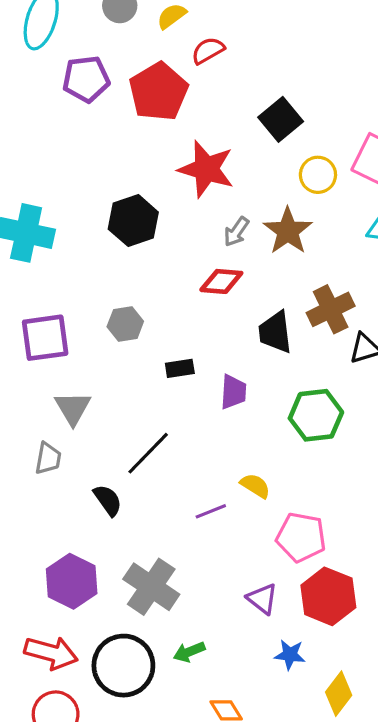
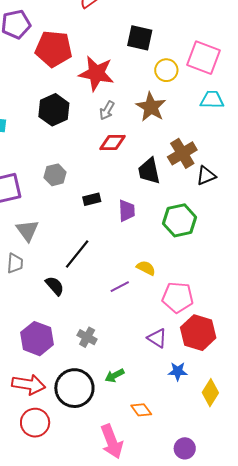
red pentagon: (159, 92) -> (54, 49), moved, turned -30
black square: (281, 119) -> (140, 38), turned -32
gray arrow: (236, 232) -> (107, 110), moved
gray cross: (151, 587) -> (87, 337), size x0.6

